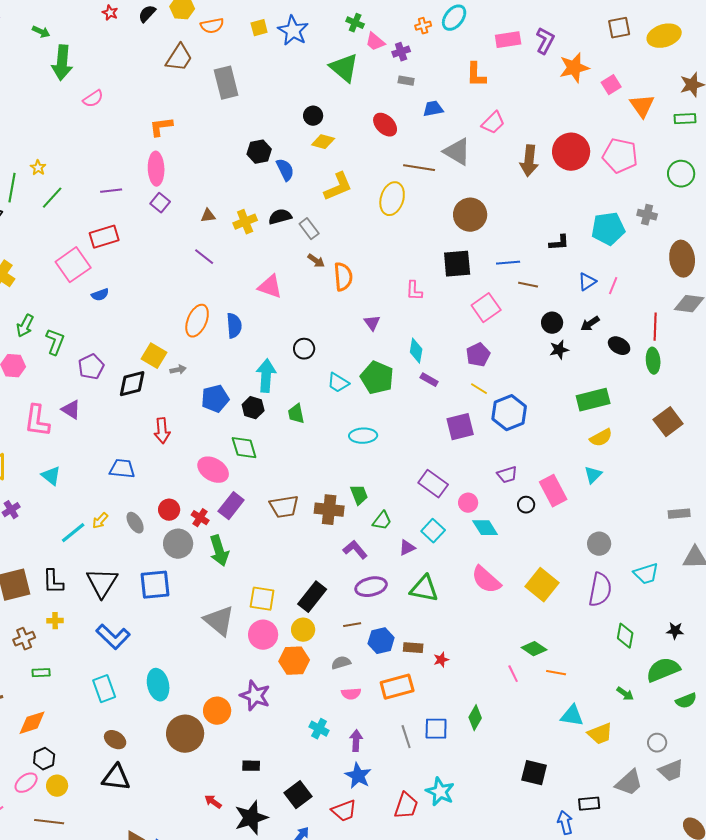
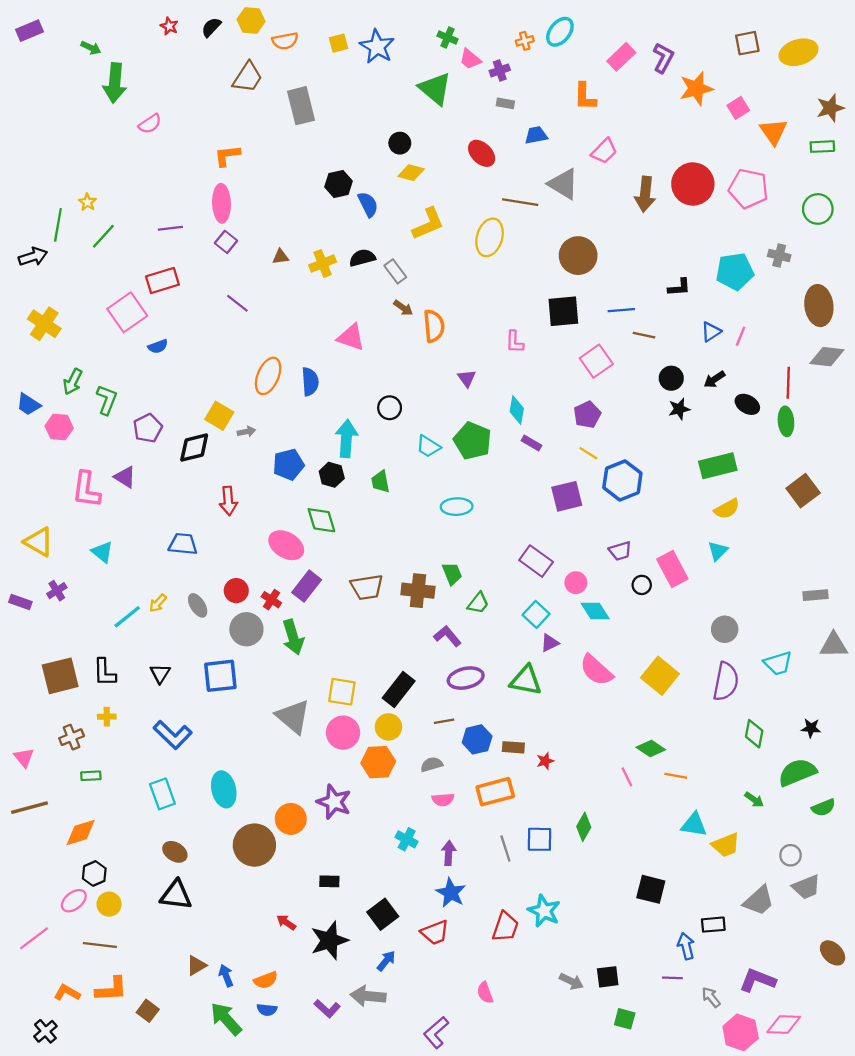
pink rectangle: (508, 40) -> (621, 57), turned -35
purple line: (204, 257) -> (237, 303), moved
purple triangle: (407, 548) -> (550, 643), moved
black triangle: (102, 583) -> (160, 674), size x0.6

